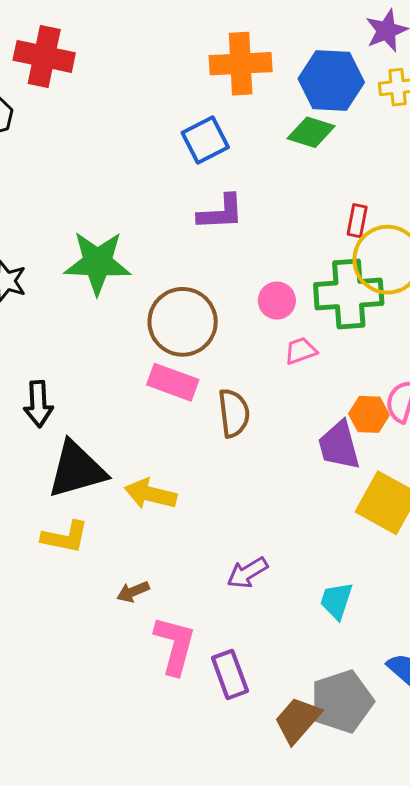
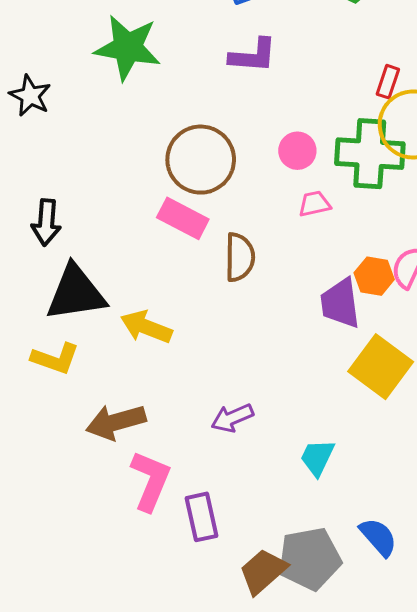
green star: (97, 263) -> (128, 48), moved
brown arrow: (133, 592) -> (116, 422), size x1.8

